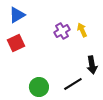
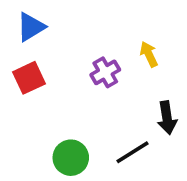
purple cross: (62, 31) -> (105, 72), moved

